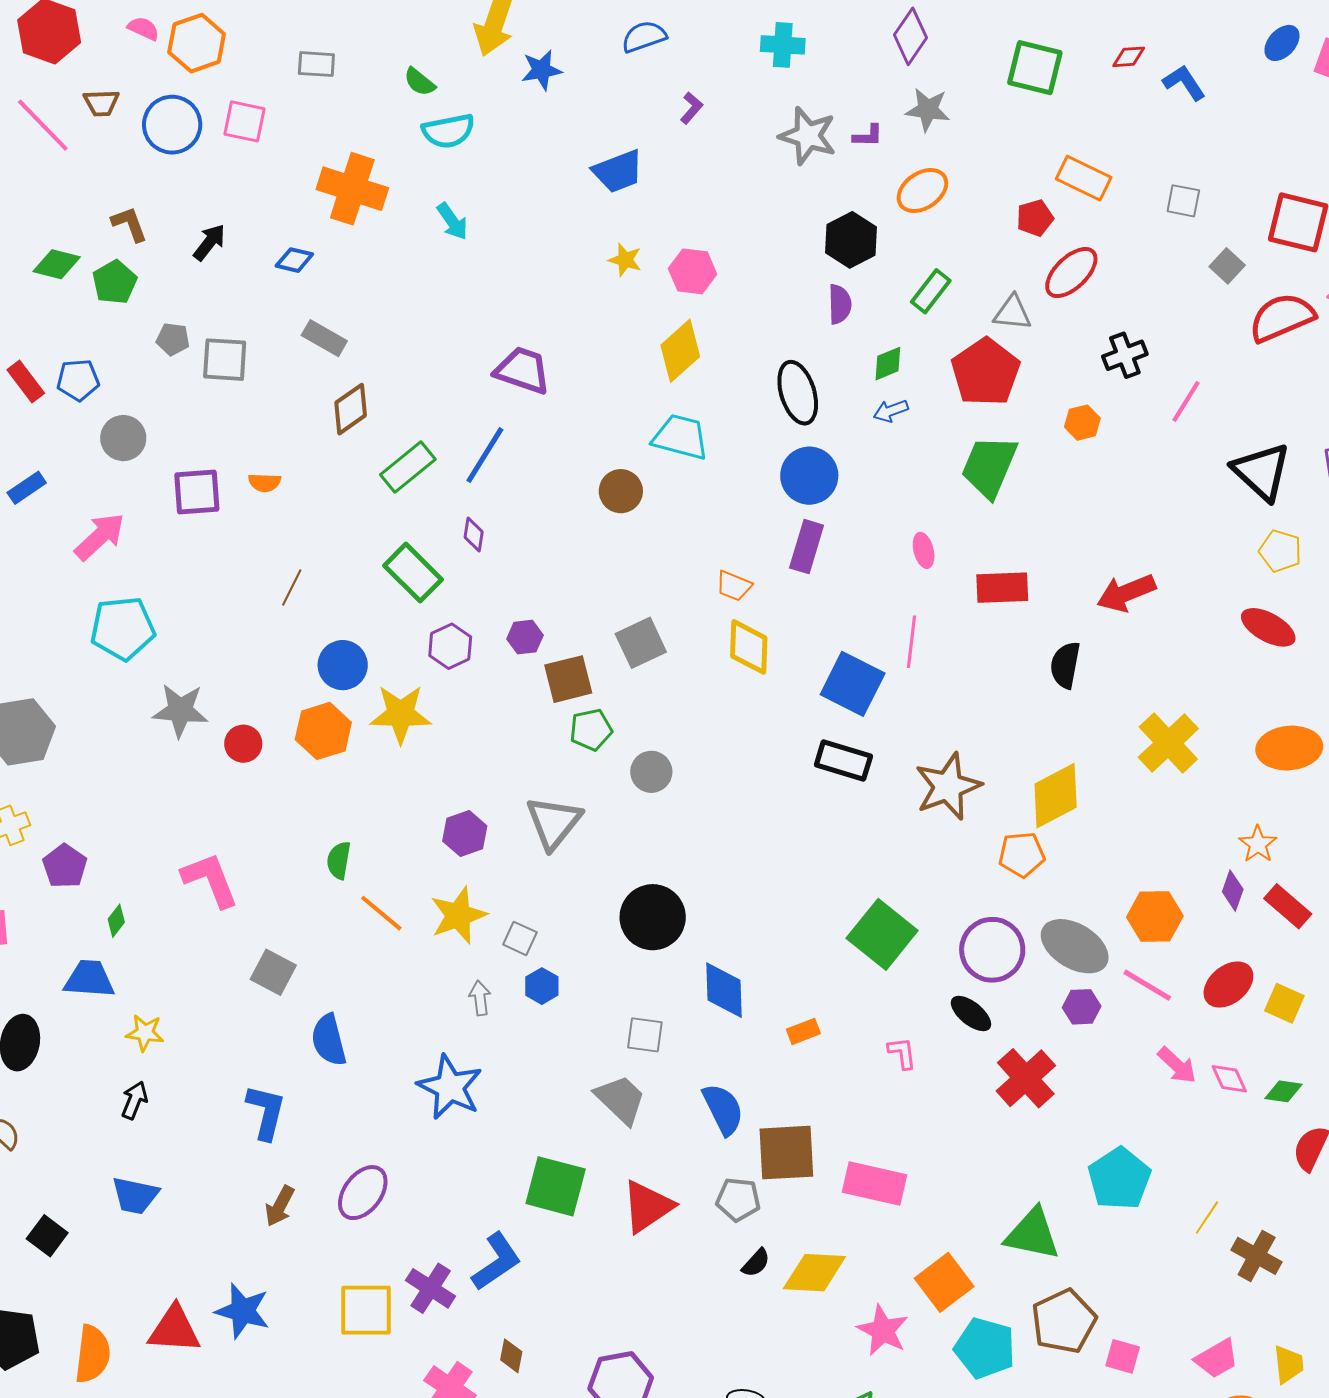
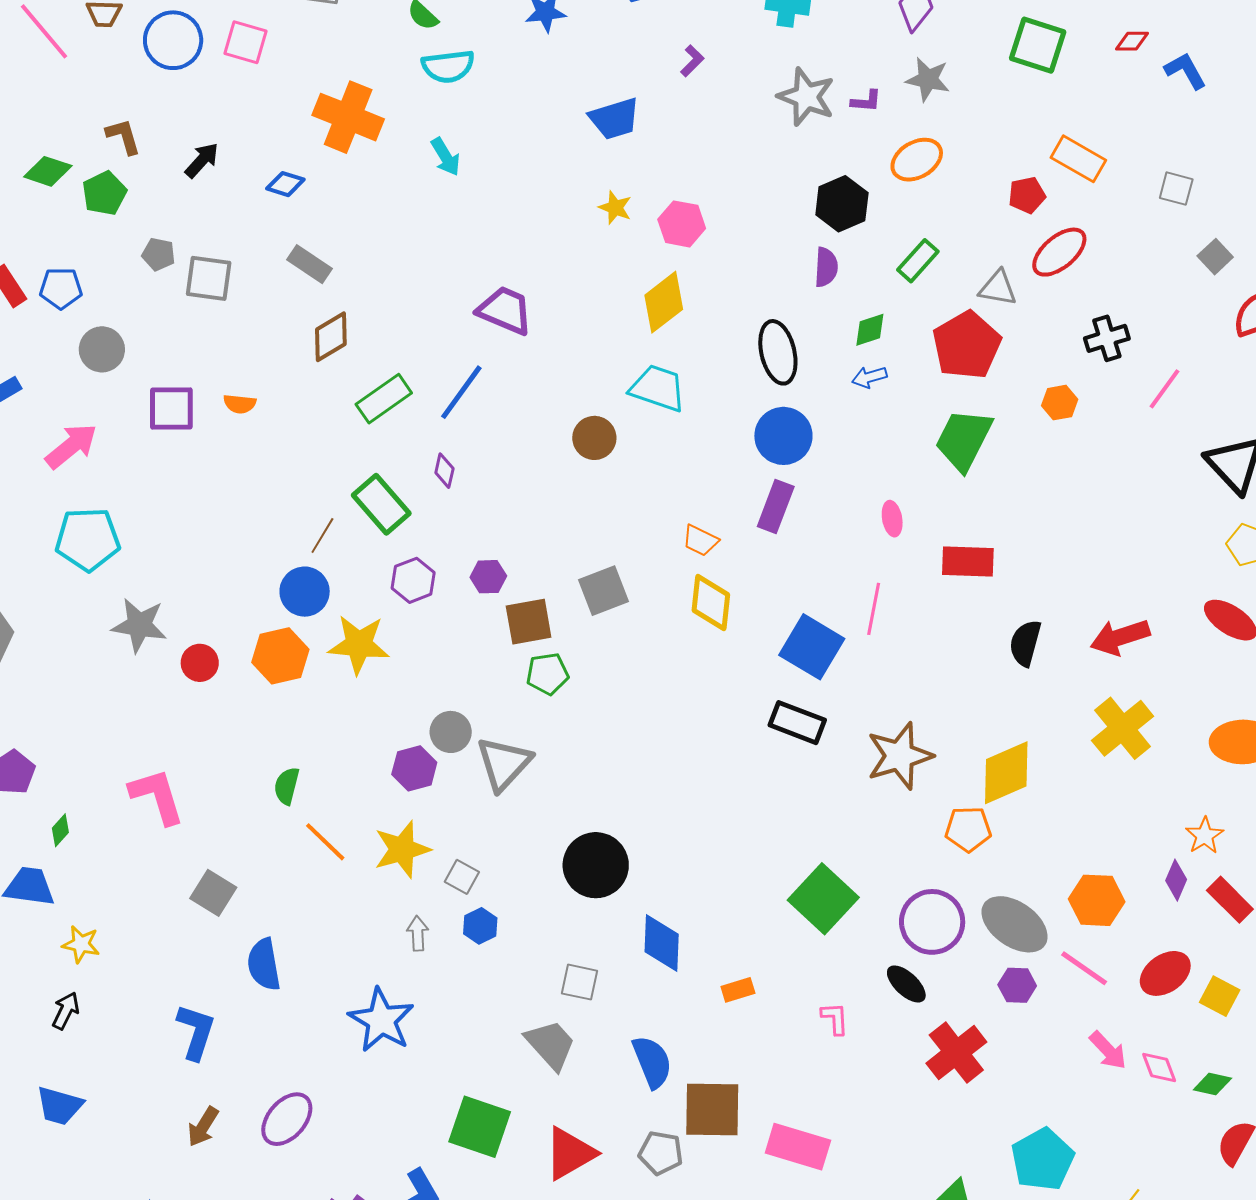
brown line: (292, 588) -> (322, 535), moved
red arrow: (1126, 593) -> (1120, 637), moved
gray circle: (651, 772) -> (451, 732), moved

